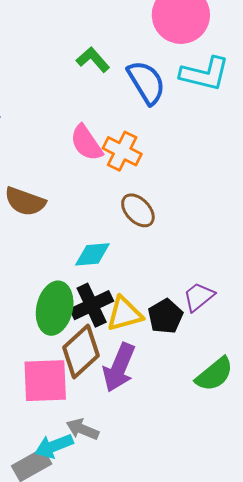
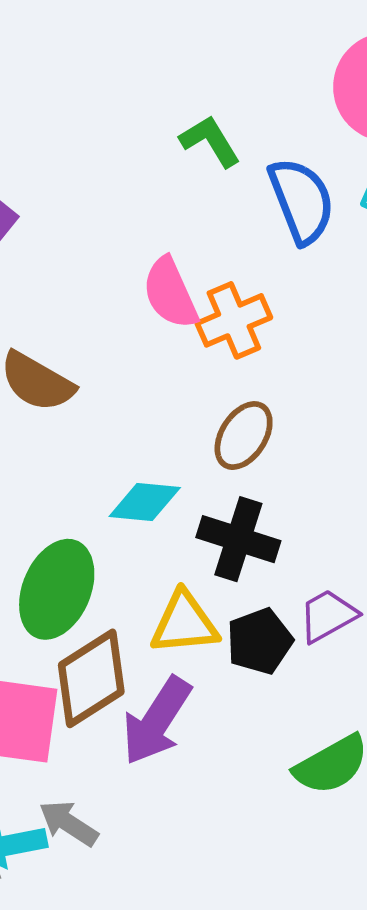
orange cross: (122, 151) -> (234, 320), turned 30
brown ellipse: (138, 210) -> (244, 436), turned 66
black cross: (92, 305) -> (238, 539), moved, turned 33

